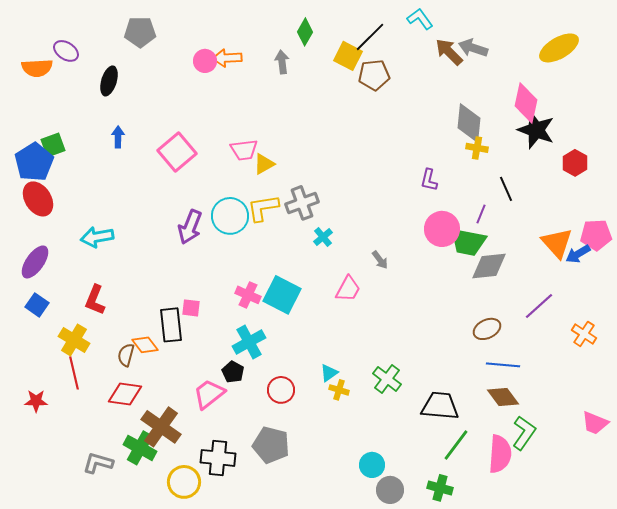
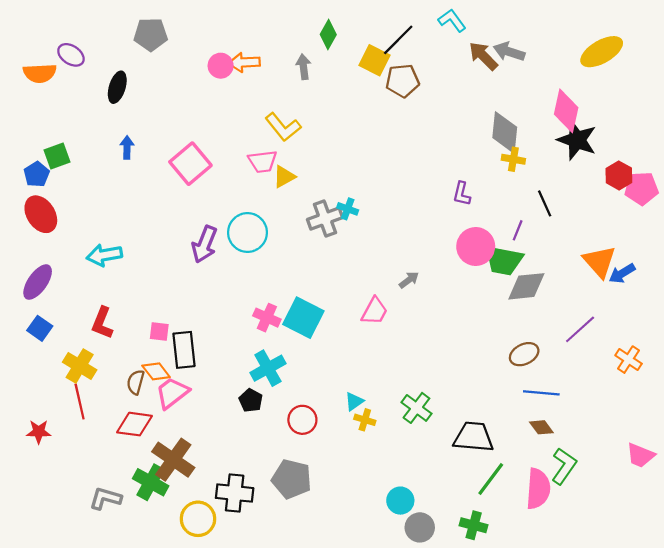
blue pentagon: (34, 162) -> (37, 174), size x0.6
yellow L-shape: (263, 208) -> (283, 127), moved, turned -120
pink pentagon: (596, 235) -> (641, 188), moved
cyan cross: (323, 237) -> (348, 209), moved, turned -30
gray arrow: (380, 260) -> (409, 280), turned -90
pink square: (191, 308) -> (159, 332), moved
pink trapezoid: (209, 394) -> (172, 393), moved
brown diamond: (503, 397) -> (541, 427), size x0.7

